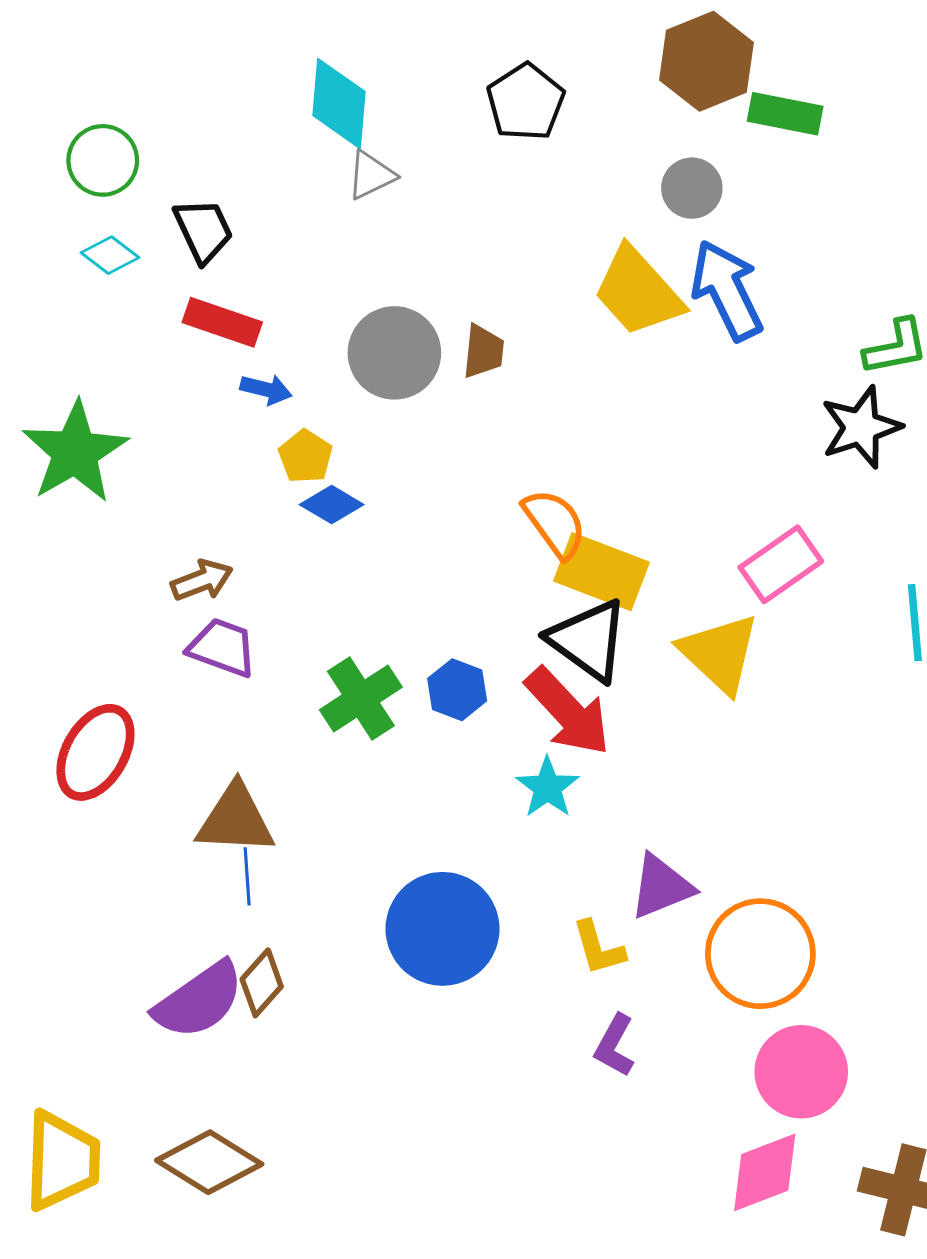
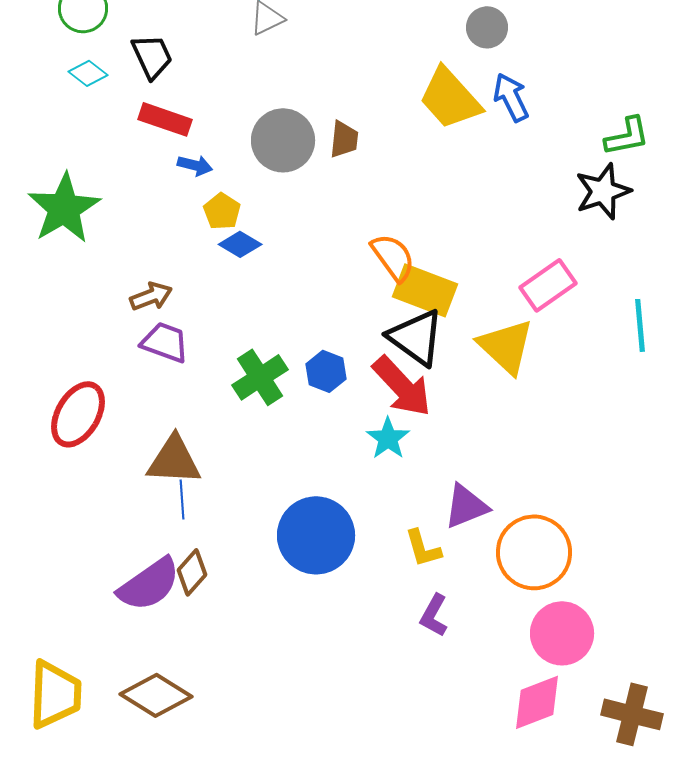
blue arrow: (727, 290) -> (511, 97), size x0.7

